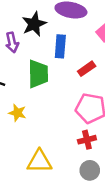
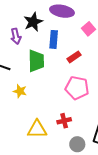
red cross: (87, 140) -> (64, 121), moved
gray circle: (90, 170) -> (77, 144), moved

